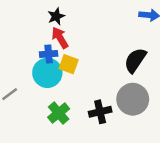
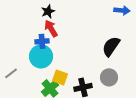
yellow square: (69, 64) -> (60, 77), moved
gray circle: (133, 99) -> (109, 77), size x0.7

